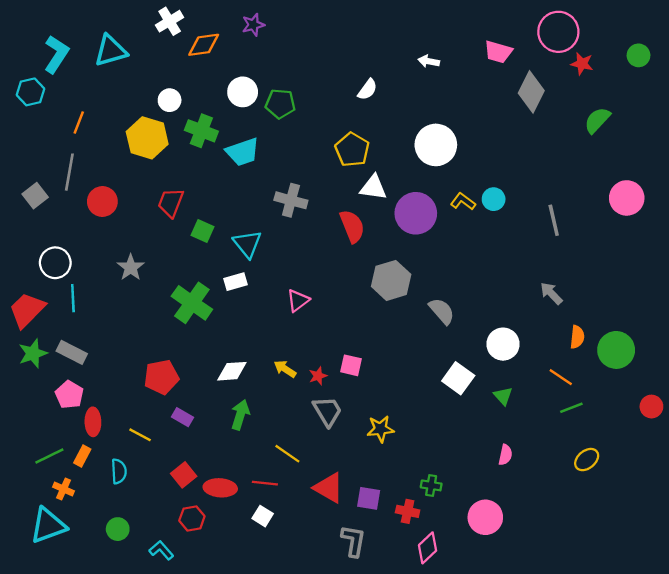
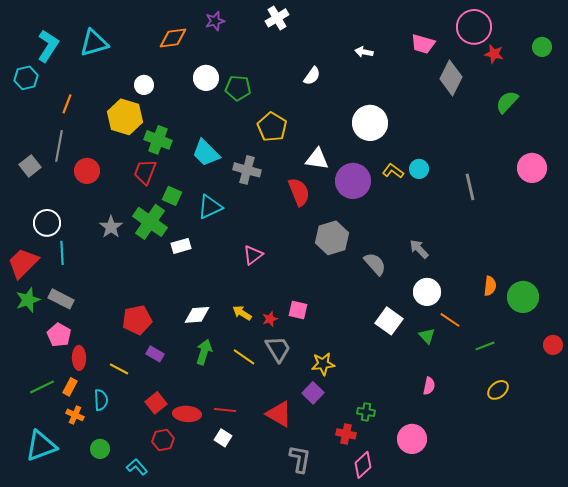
white cross: (170, 21) -> (277, 18), moved
green cross: (201, 131) -> (158, 140), moved
yellow pentagon: (352, 150) -> (272, 127), moved
cyan trapezoid: (243, 152) -> (206, 153), moved, turned 64
cyan triangle: (247, 244) -> (210, 207), turned 44
white rectangle: (236, 282) -> (181, 246), moved
gray arrow: (551, 293) -> (419, 249), moved
green cross: (192, 303) -> (150, 222), moved
orange line: (561, 377) -> (450, 320), moved
yellow line: (287, 454) -> (244, 357), moved
orange cross: (63, 489) -> (75, 415), moved
purple square: (369, 498) -> (313, 393), moved, turned 35

